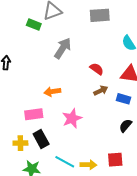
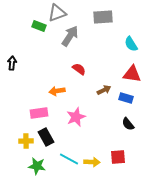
gray arrow: (63, 48) -> (70, 36), moved
red semicircle: (97, 69) -> (79, 69), moved
black semicircle: (126, 126) -> (128, 124), turned -80

